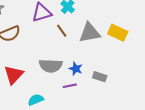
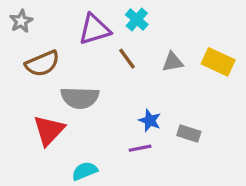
gray triangle: (90, 33) -> (173, 62), size x0.6
gray semicircle: (51, 66) -> (80, 98), moved

